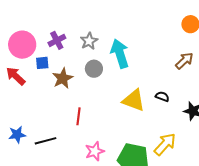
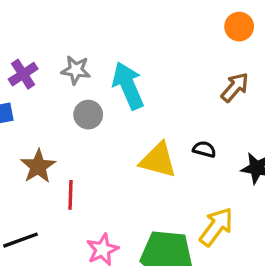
gray star: (89, 41) -> (76, 70), turned -30
brown star: (63, 78) -> (38, 166), moved

